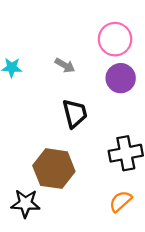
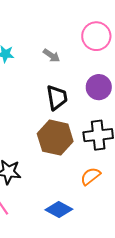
purple circle: (121, 78) -> (99, 87), moved
brown hexagon: (54, 169) -> (55, 138), moved

